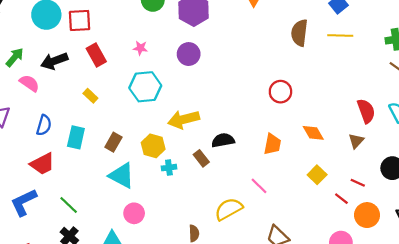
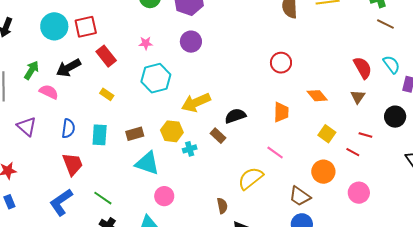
brown rectangle: (113, 142) -> (135, 134), turned 54
red trapezoid: (42, 164) -> (73, 164), turned -75
orange circle: (367, 215) -> (323, 172), moved

